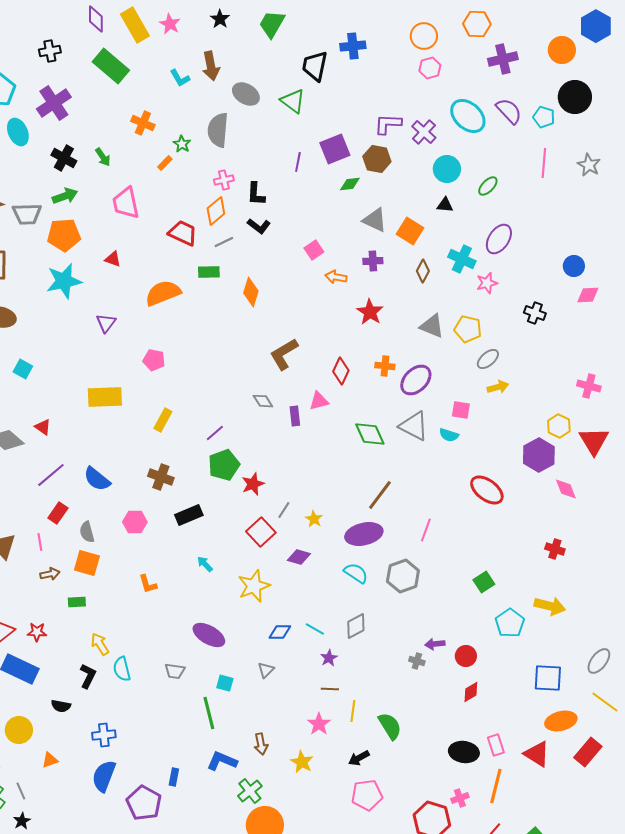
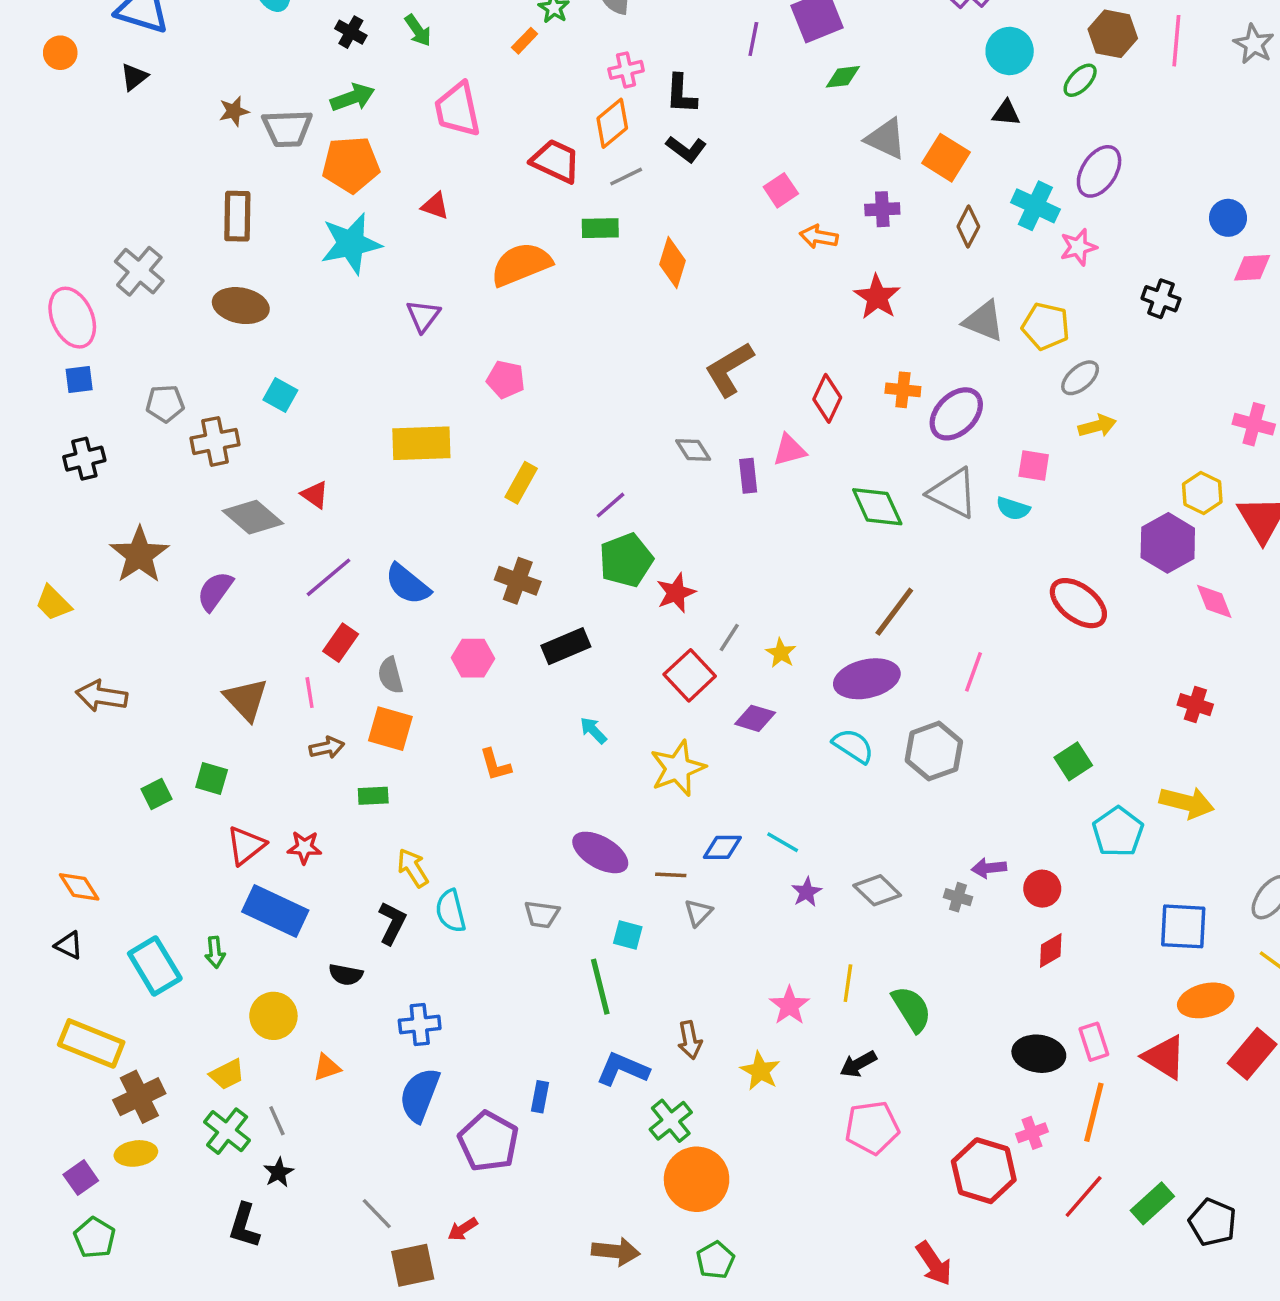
black cross: (64, 158) -> (351, 32), size x0.7
brown hexagon: (377, 159) -> (1113, 34), moved
gray diamond: (356, 626) -> (877, 890), moved, turned 72
brown line: (330, 689) -> (671, 875), moved

